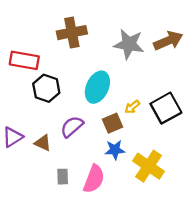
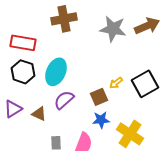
cyan ellipse: (97, 87) -> (56, 72), moved
black hexagon: (46, 88) -> (23, 72), moved

